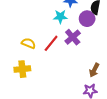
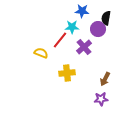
red line: (51, 43) -> (60, 40), moved
yellow cross: (22, 69) -> (67, 73), moved

